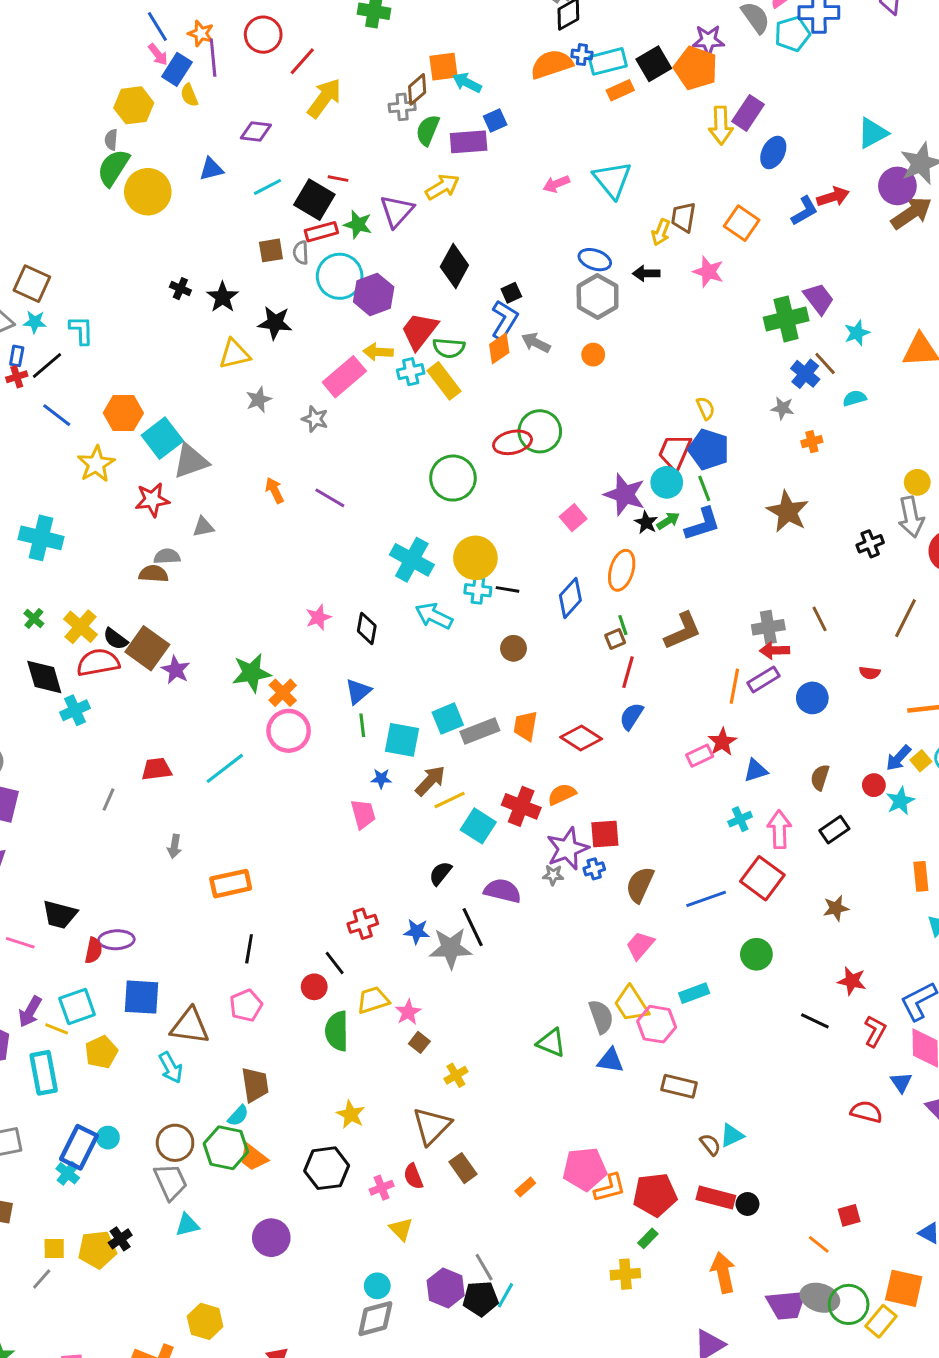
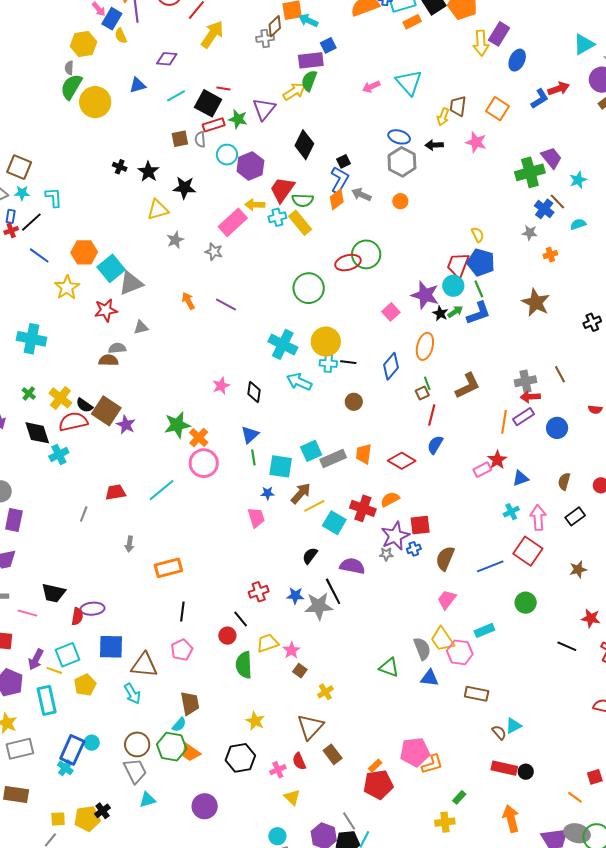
green semicircle: (428, 130) -> (309, 81), moved
cyan circle: (340, 276) -> (227, 155), size x0.7
red pentagon: (655, 1195) -> (378, 784), moved

